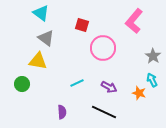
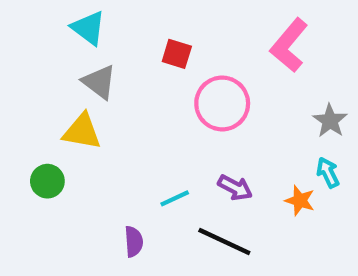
cyan line: (77, 83) -> (175, 198), moved

